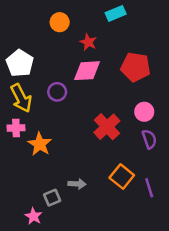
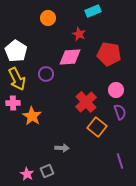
red star: (88, 42) -> (79, 34), moved
orange square: (122, 176) -> (97, 127), moved
purple line: (149, 188) -> (120, 161), moved
gray square: (52, 198) -> (47, 171), moved

